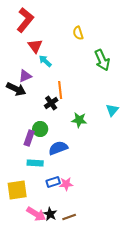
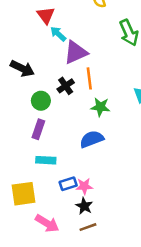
purple triangle: (25, 76) -> (76, 52), moved, size x1.5
orange line: (60, 90) -> (89, 78), moved
green circle: (40, 129) -> (41, 101), moved
blue semicircle: (58, 148) -> (92, 139), moved
black star: (50, 214) -> (84, 206), moved

